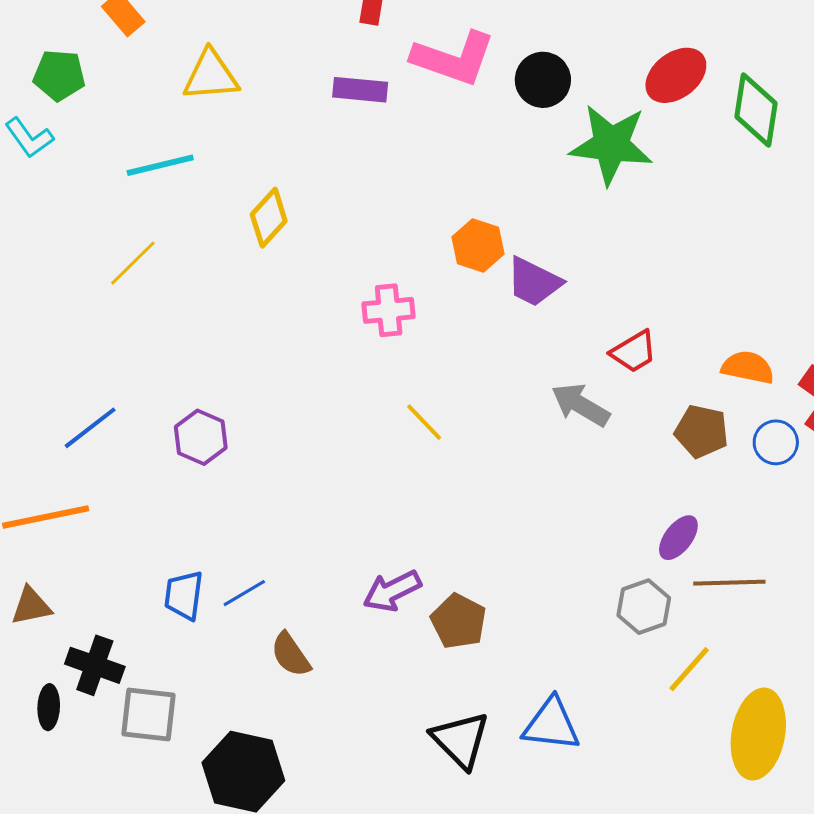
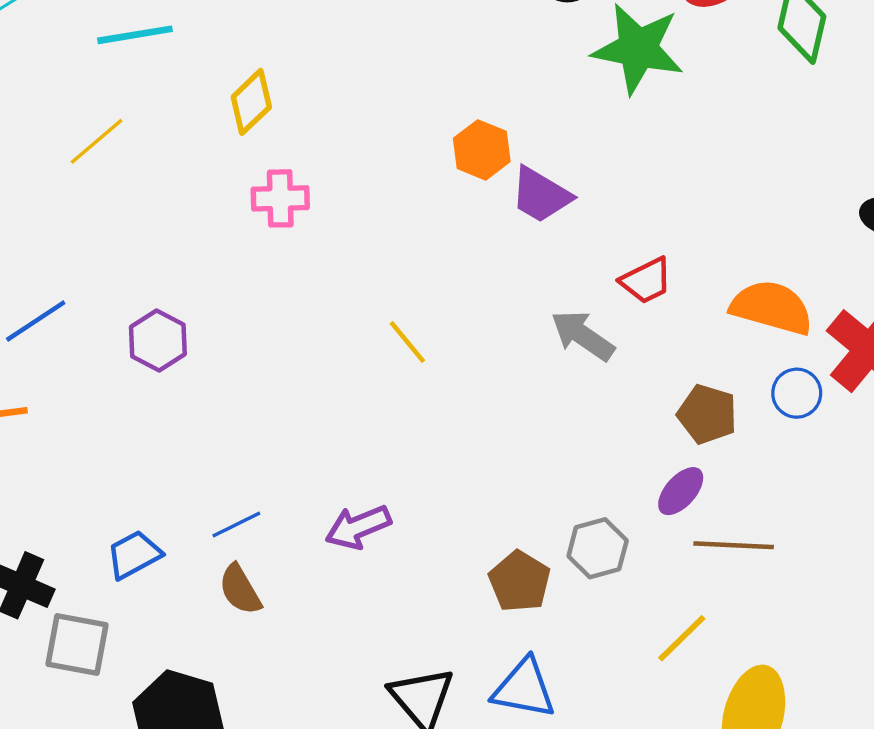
pink cross: (389, 310) -> (280, 198), moved
orange semicircle: (748, 367) -> (772, 308), size x1.4
brown pentagon: (702, 431) -> (707, 414), moved
blue line: (244, 593) -> (236, 524), moved
blue trapezoid: (184, 595) -> (134, 555), moved, turned 50
gray hexagon: (644, 607) -> (598, 548), moved
brown pentagon: (459, 621) -> (520, 581), moved

